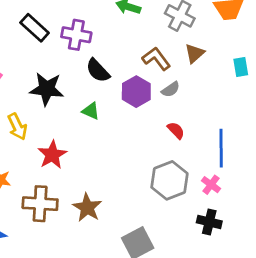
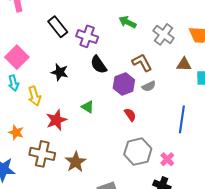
brown triangle: (195, 53) -> (184, 64), moved, turned 35
black star: (47, 89) -> (60, 72), size x0.7
green triangle: (91, 111) -> (88, 107), moved
red semicircle: (176, 130) -> (130, 115), moved
blue line: (221, 148) -> (182, 119), moved

